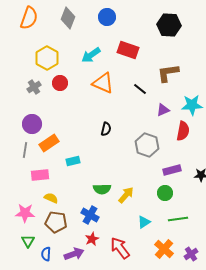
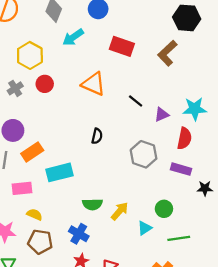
black hexagon: (169, 25) -> (187, 18), moved
cyan arrow: (91, 55) -> (73, 37), moved
brown L-shape: (168, 73) -> (167, 53), moved, turned -35
black line: (140, 89) -> (136, 101), moved
cyan rectangle: (73, 161) -> (59, 172), size x1.6
purple rectangle: (172, 170) -> (181, 169), moved, turned 30
cyan triangle: (144, 222) -> (145, 228), moved

